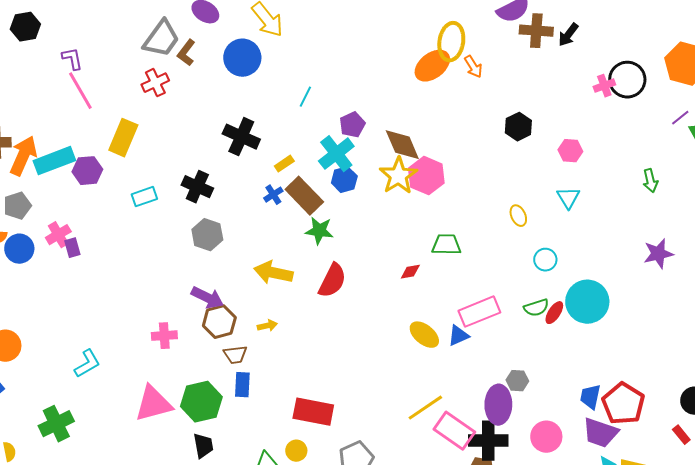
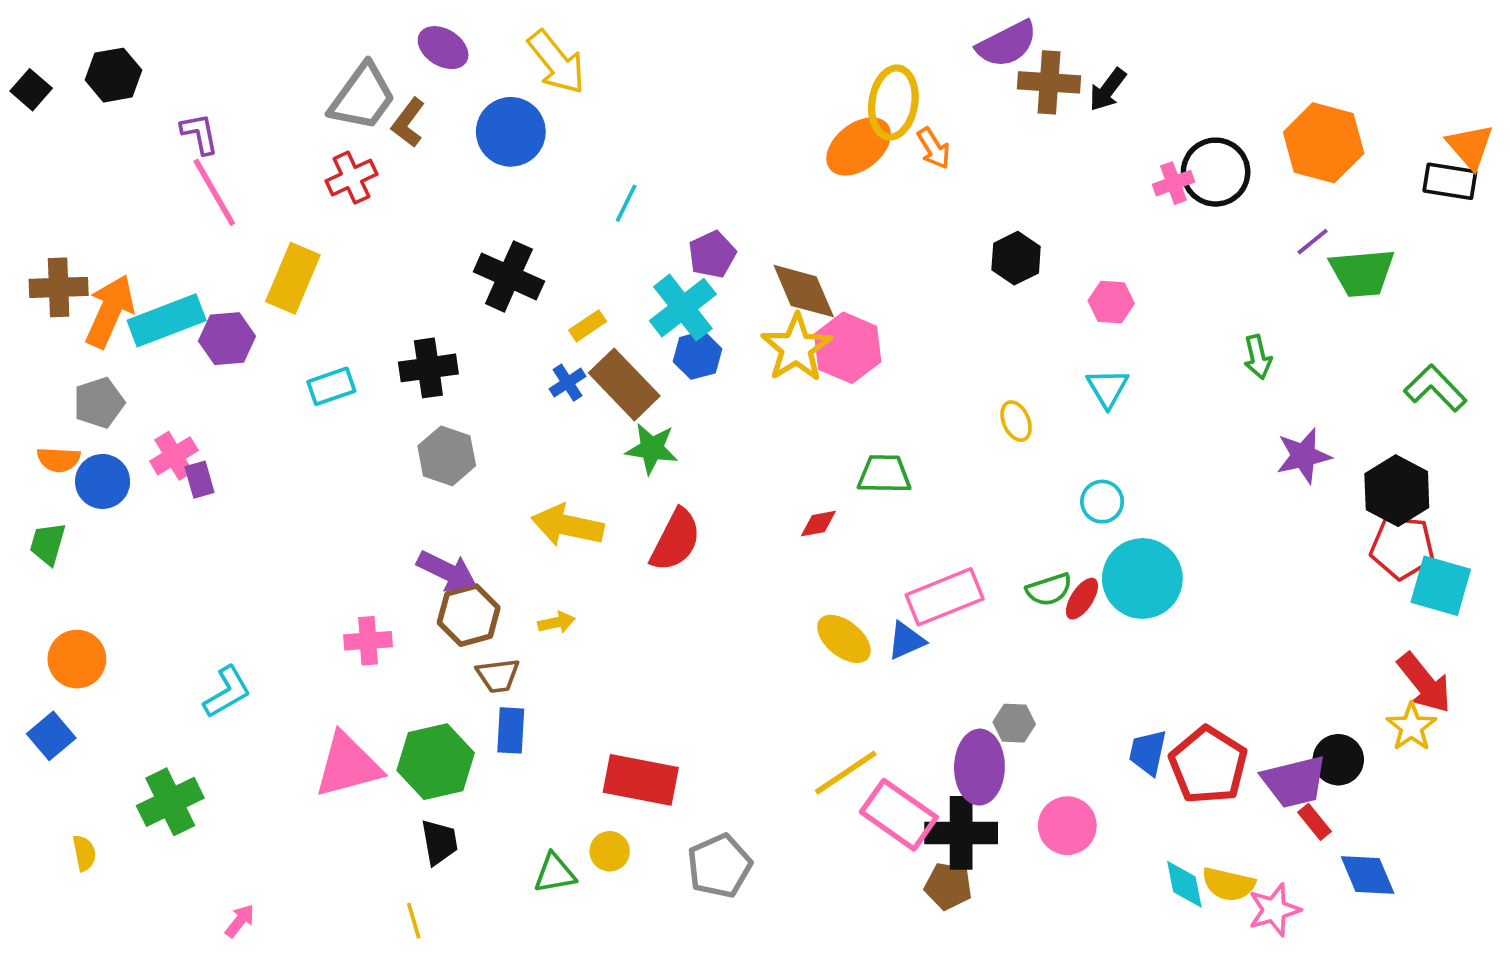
black cross: (197, 187) -> (428, 368), turned -32
purple star: (658, 254) -> (1303, 456), moved
cyan circle: (545, 260) -> (1102, 502), moved
purple trapezoid: (600, 433) -> (1294, 782), moved, turned -33

